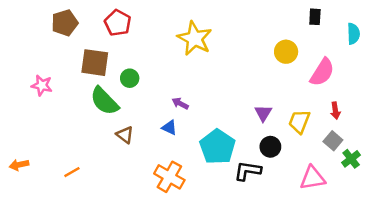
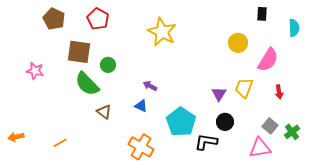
brown pentagon: (65, 23) -> (54, 19), turned -30
yellow trapezoid: (299, 121) -> (244, 88), moved
gray square: (333, 141) -> (270, 126), moved

